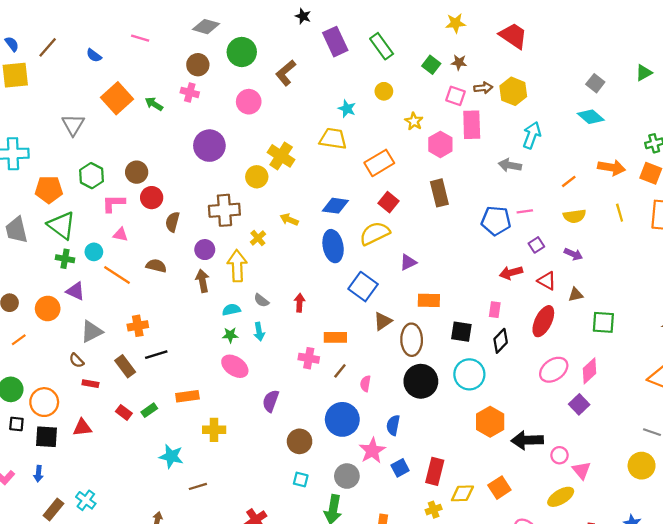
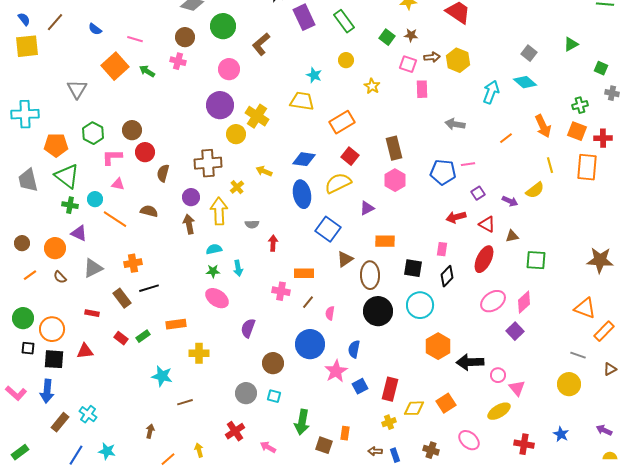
pink line: (140, 38) -> (135, 39), moved
pink rectangle: (472, 125) -> (422, 89), size x0.7
cyan arrow: (532, 135) -> (491, 92), moved
pink hexagon: (440, 144) -> (395, 180), moved
purple circle: (209, 146) -> (220, 105), moved
orange arrow: (611, 168) -> (543, 126), turned 55
yellow semicircle: (575, 216) -> (535, 190), moved, turned -30
gray semicircle: (261, 300) -> (252, 224), moved, turned -40
brown semicircle: (77, 360) -> (60, 277), moved
blue arrow: (38, 474) -> (47, 391), size x1.6
gray circle: (347, 476) -> (246, 393), moved

